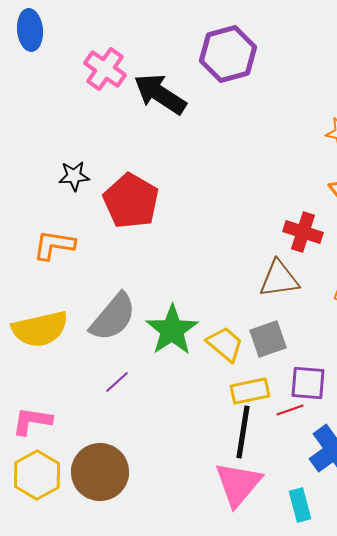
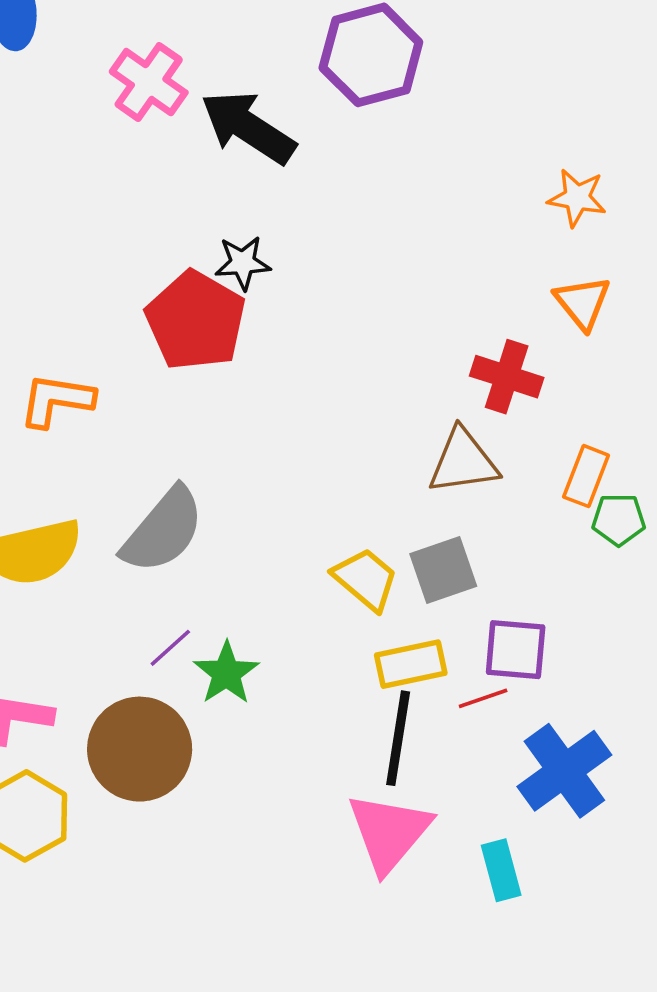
black star: (74, 176) -> (243, 263), moved
green star: (172, 330) -> (226, 673), moved, size x0.7
brown circle: (100, 472) -> (140, 749), moved

